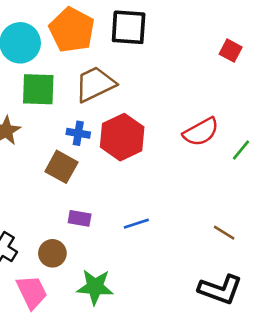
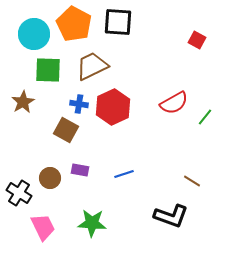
brown circle: (52, 253) -> (50, 178), moved
black L-shape: (220, 289) -> (171, 216), moved

